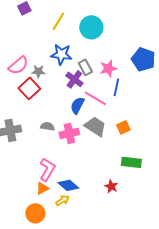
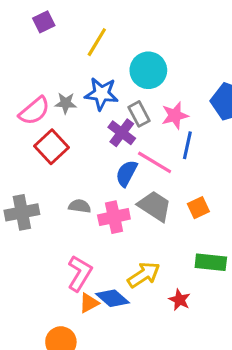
cyan circle: (91, 27) -> (148, 70), moved
gray star: (38, 71) -> (66, 103), moved
orange triangle: (42, 188) -> (89, 303), moved
yellow arrow: (62, 200) -> (144, 275), moved, size x1.5

